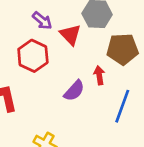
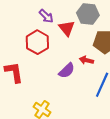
red arrow: (99, 75) -> (86, 60), turned -72

